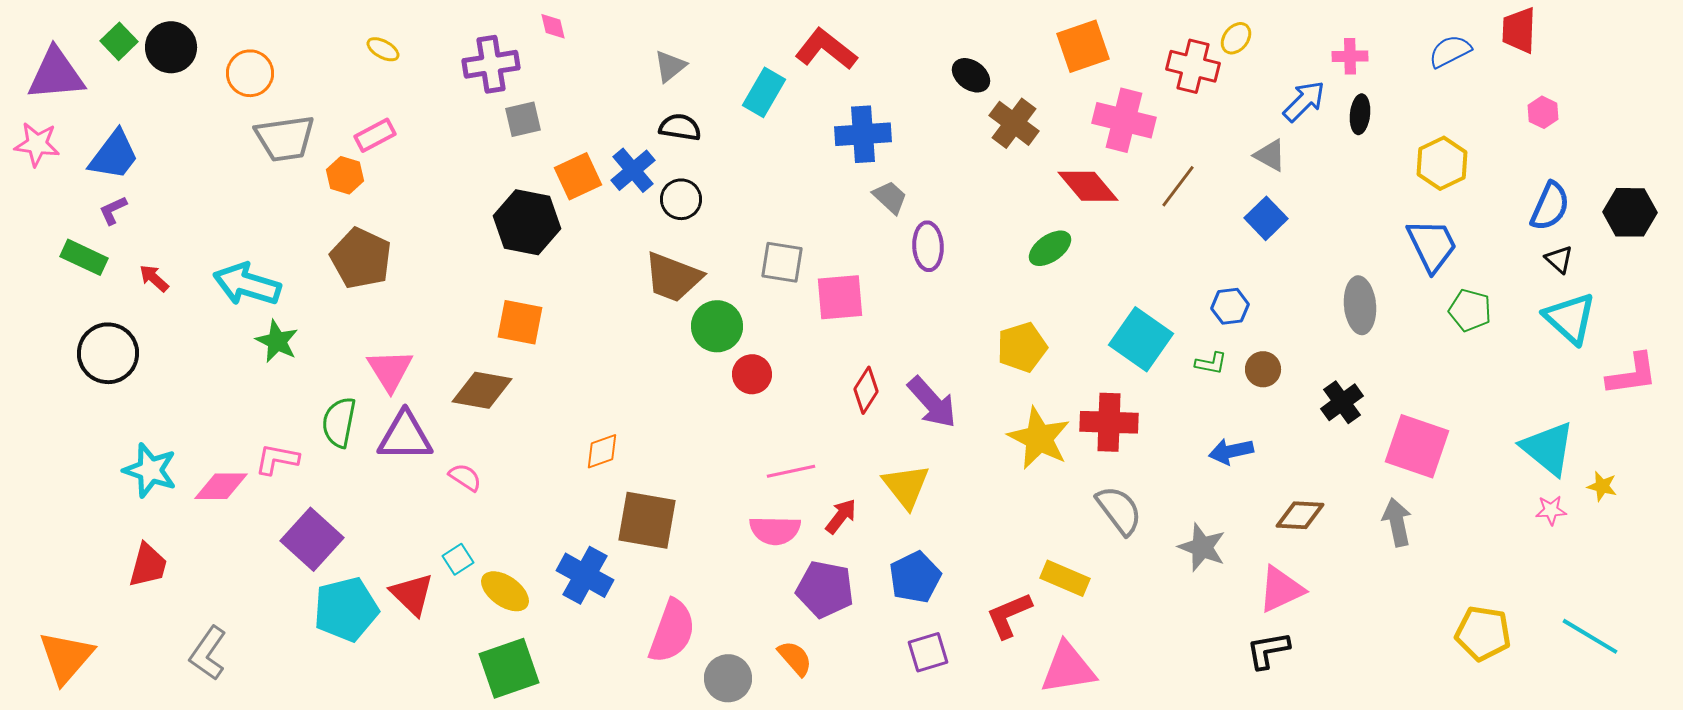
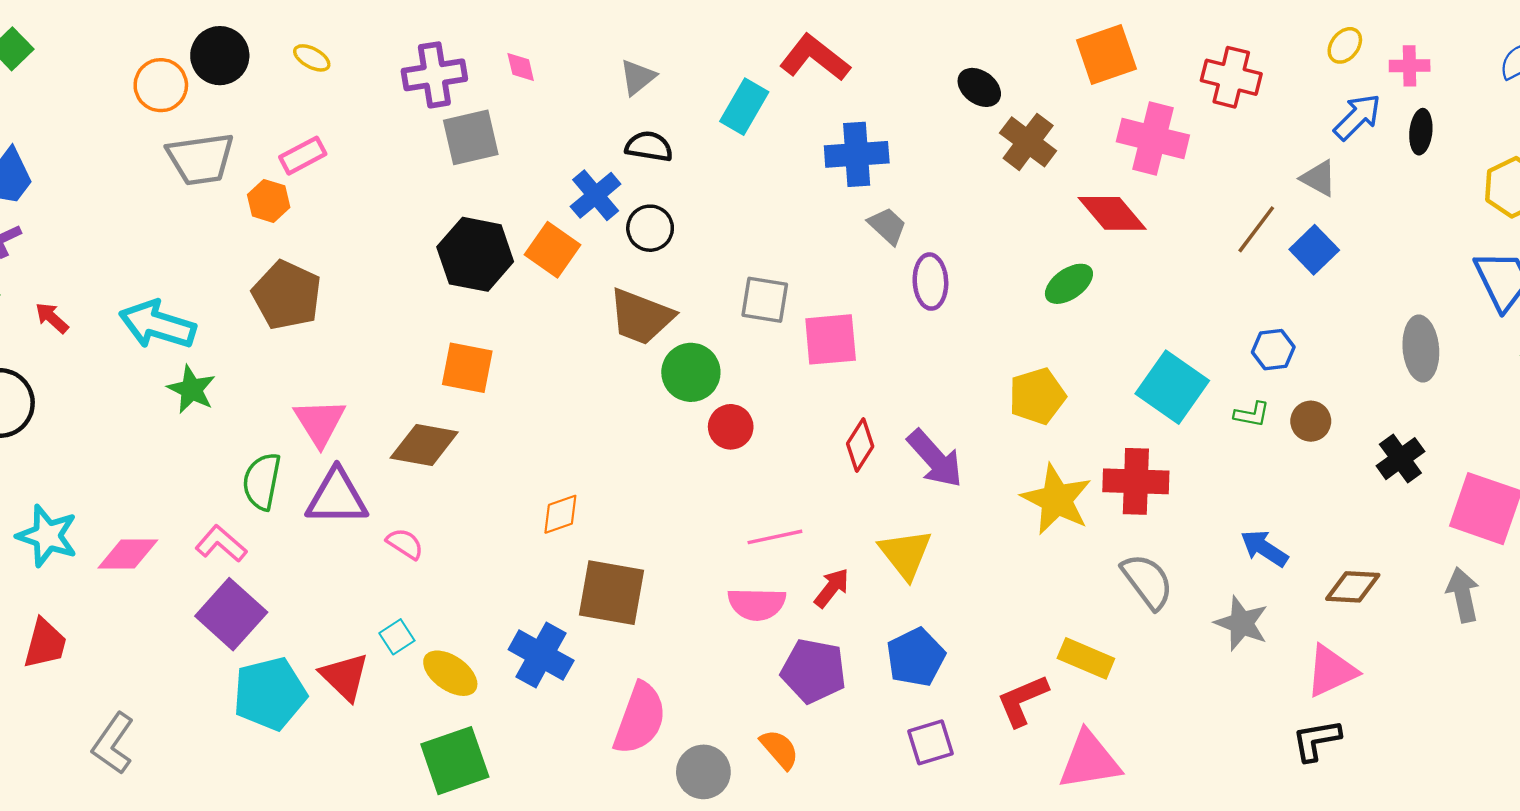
pink diamond: (553, 26) -> (521, 67), moved
yellow ellipse: (1236, 38) -> (1345, 45), moved
black circle: (171, 47) -> (220, 56), moved
gray square: (523, 119) -> (471, 137), size x1.4
orange square: (578, 176) -> (552, 250), moved, turned -30
brown line: (1178, 186) -> (1256, 229), moved
blue arrow: (1231, 451) -> (1264, 548), moved, turned 45
pink L-shape: (277, 459) -> (221, 544), moved, turned 30

